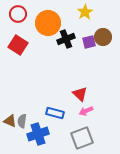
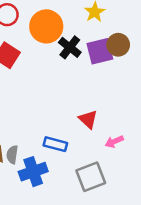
black cross: (66, 39) -> (70, 47), turned -30
purple square: (89, 42) -> (100, 51), size x1.5
pink arrow: (86, 111) -> (114, 142), moved

